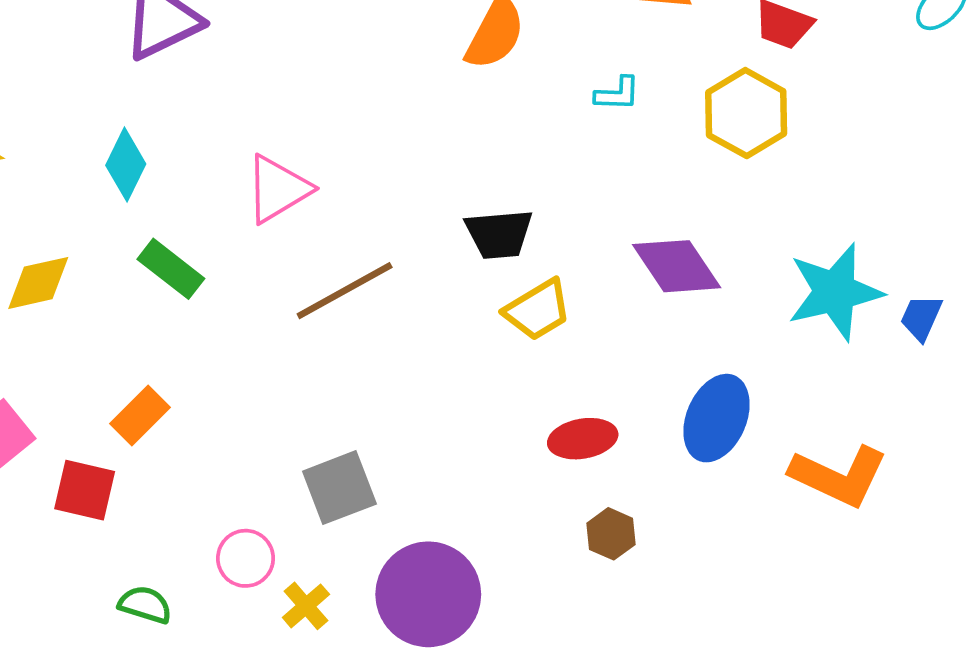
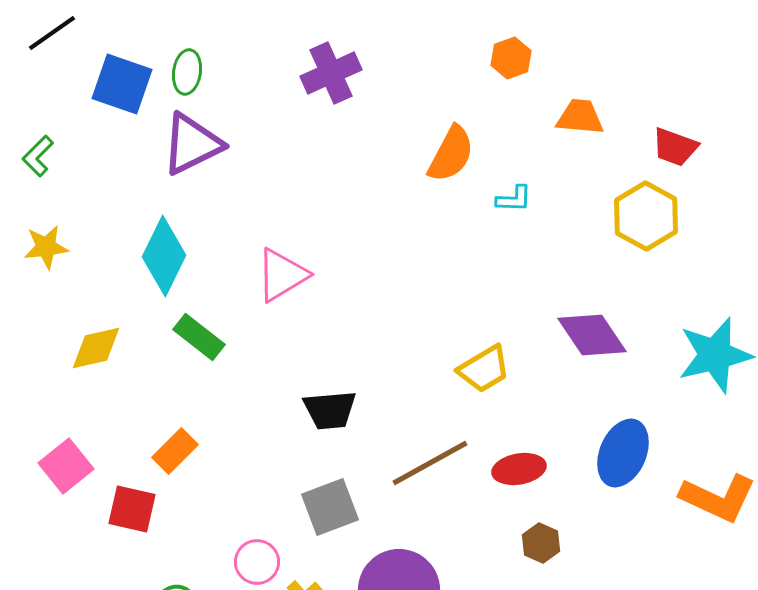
cyan L-shape: (617, 94) -> (514, 199), moved
cyan diamond: (126, 165) -> (164, 256), size x1.4
black trapezoid: (499, 234) -> (330, 410), moved
brown line: (345, 291) -> (430, 463), moved

